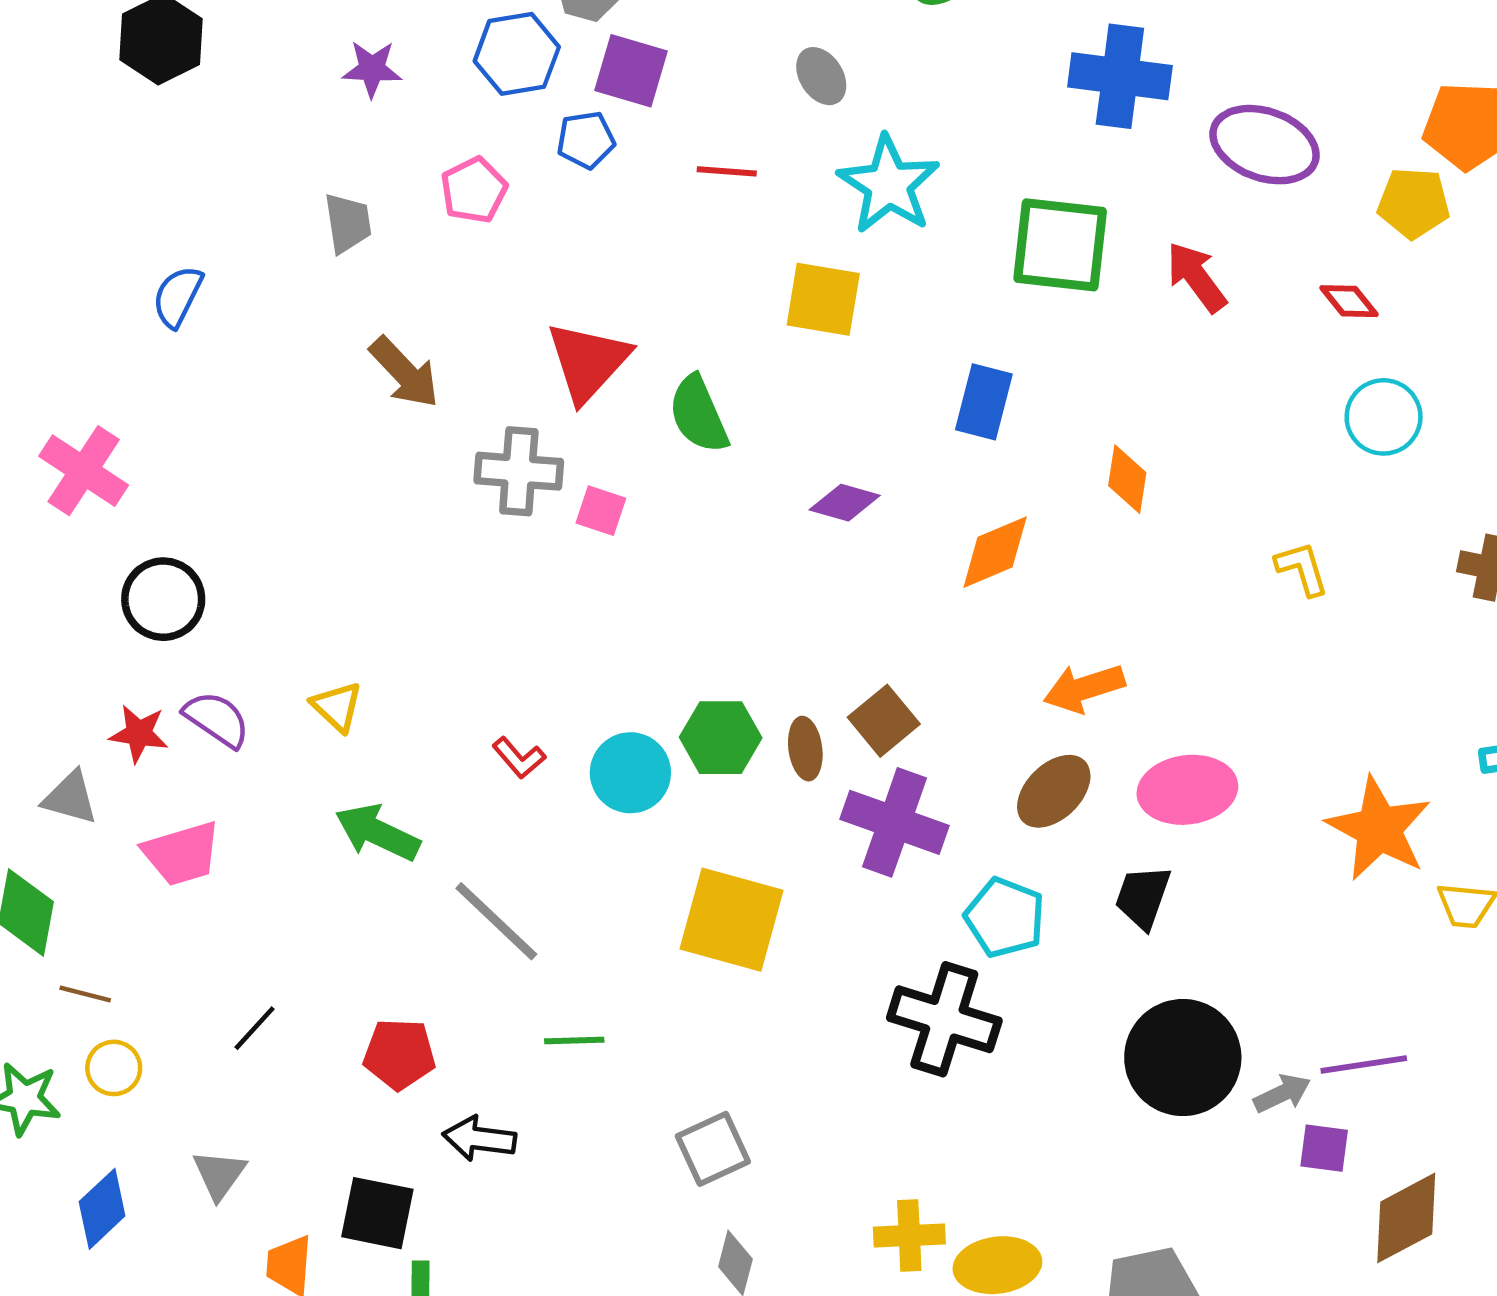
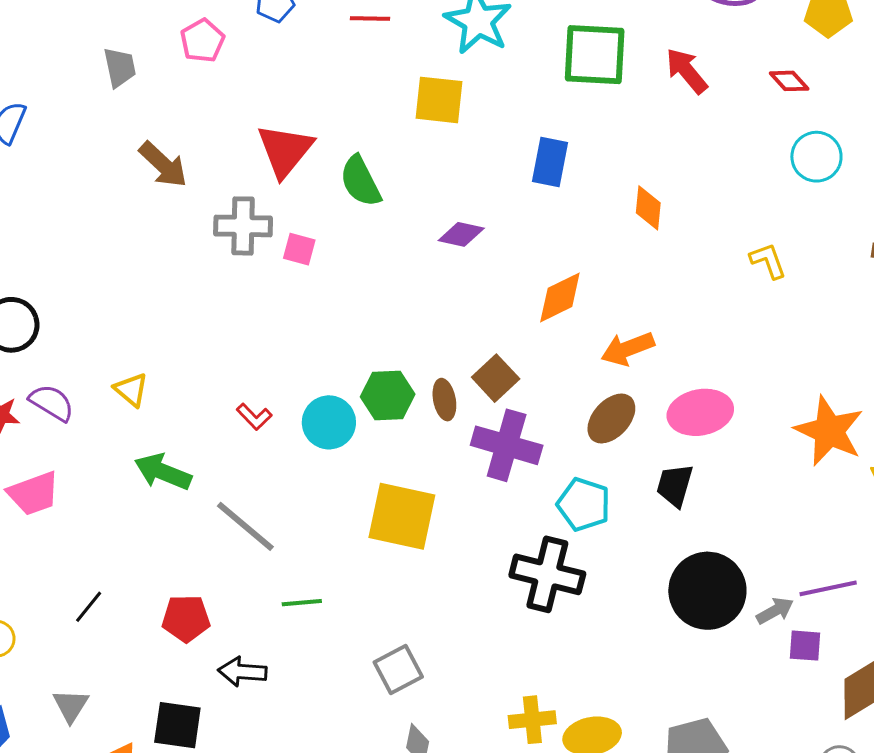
orange diamond: (995, 552) -> (560, 297), moved

